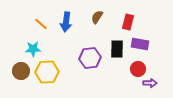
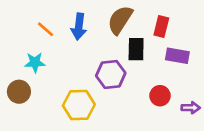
brown semicircle: (97, 17) -> (120, 20), size x1.6
black rectangle: (117, 49) -> (136, 49), moved
red circle: (138, 69) -> (160, 96), moved
yellow hexagon: (47, 72) -> (79, 105), moved

